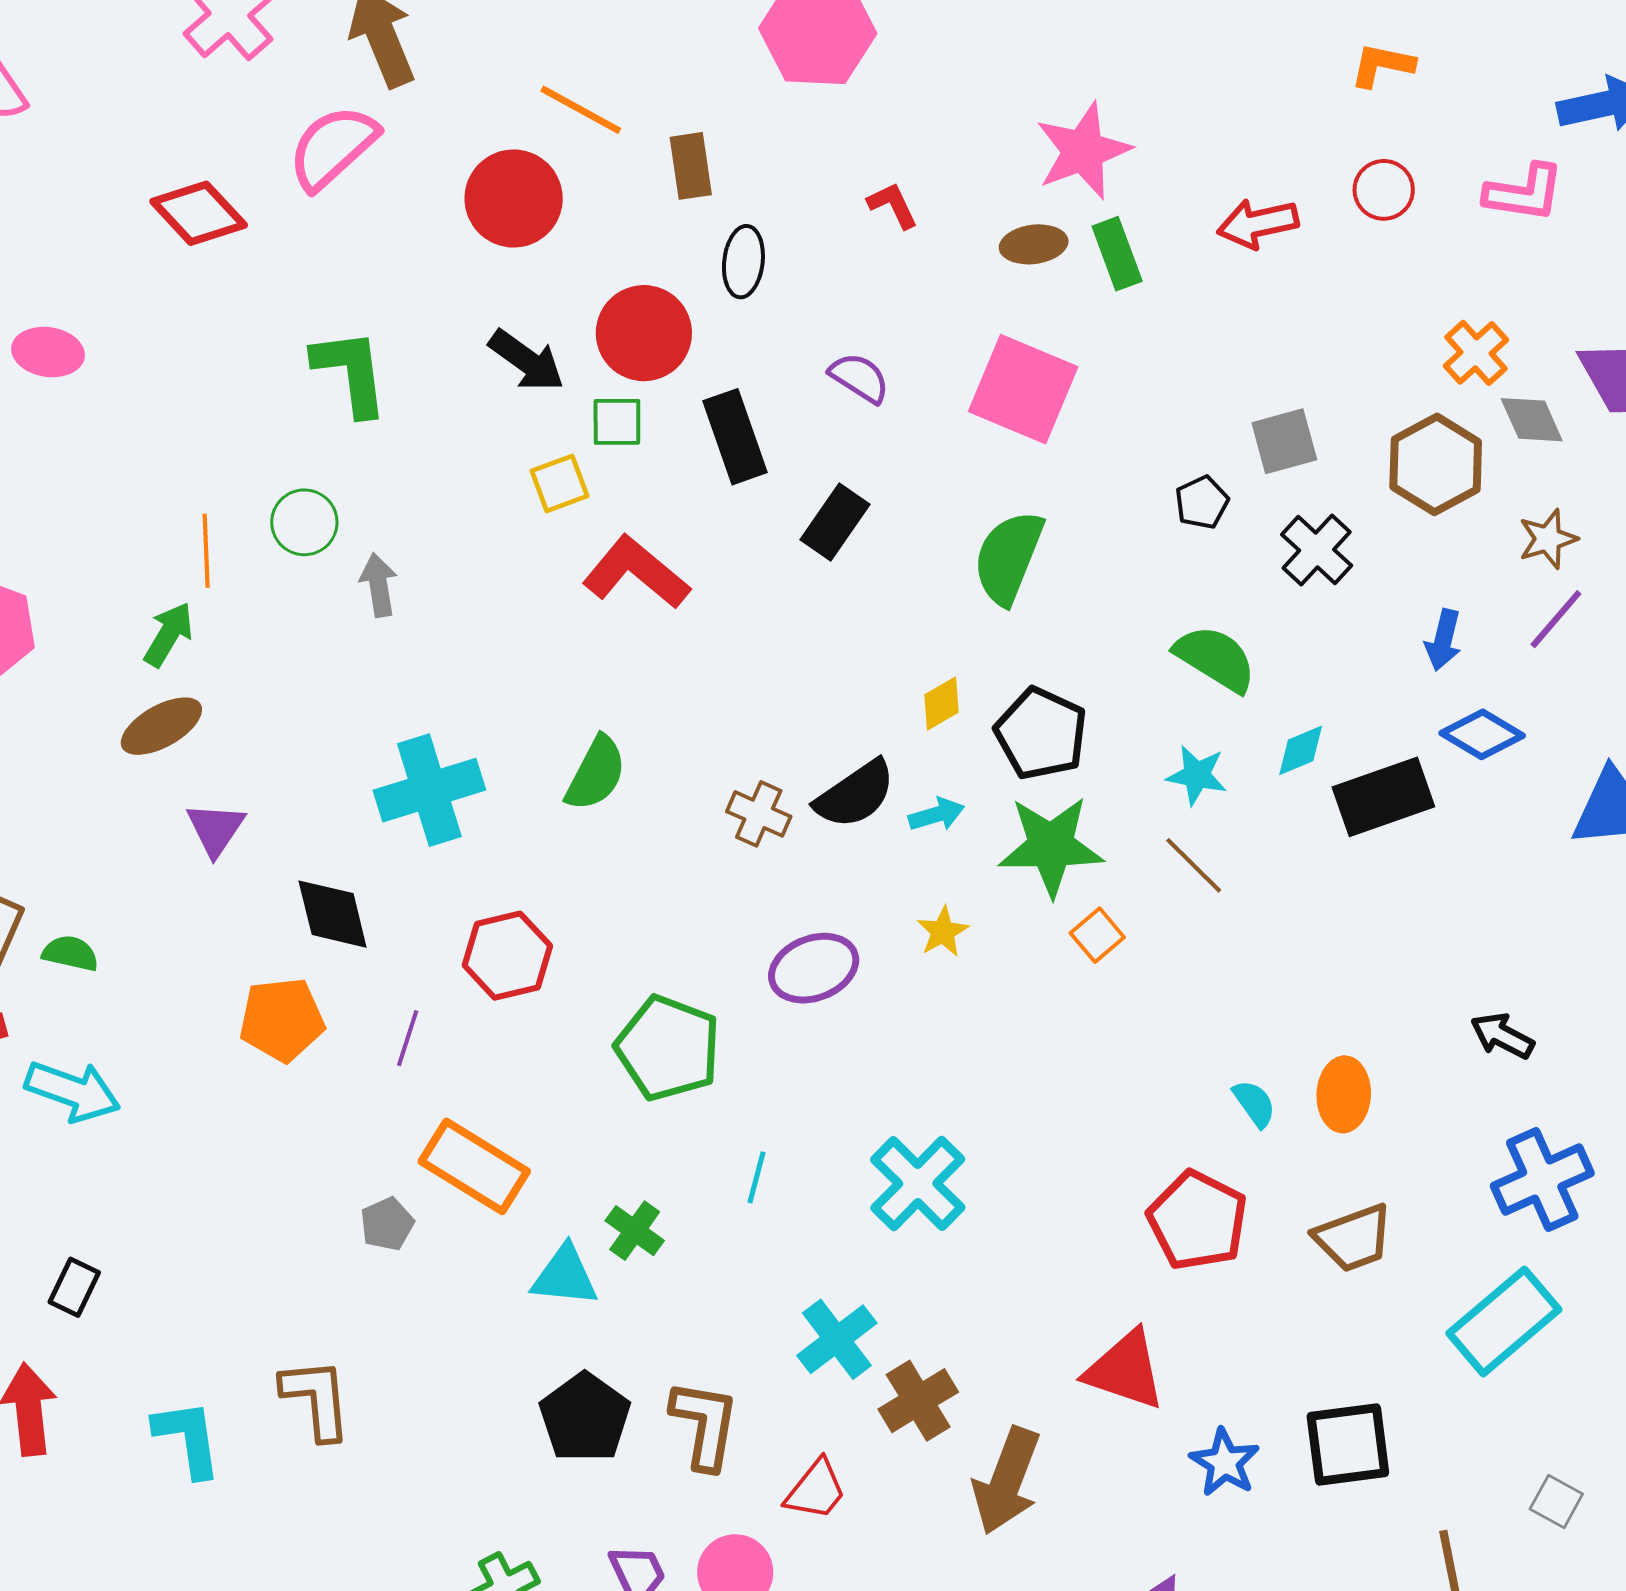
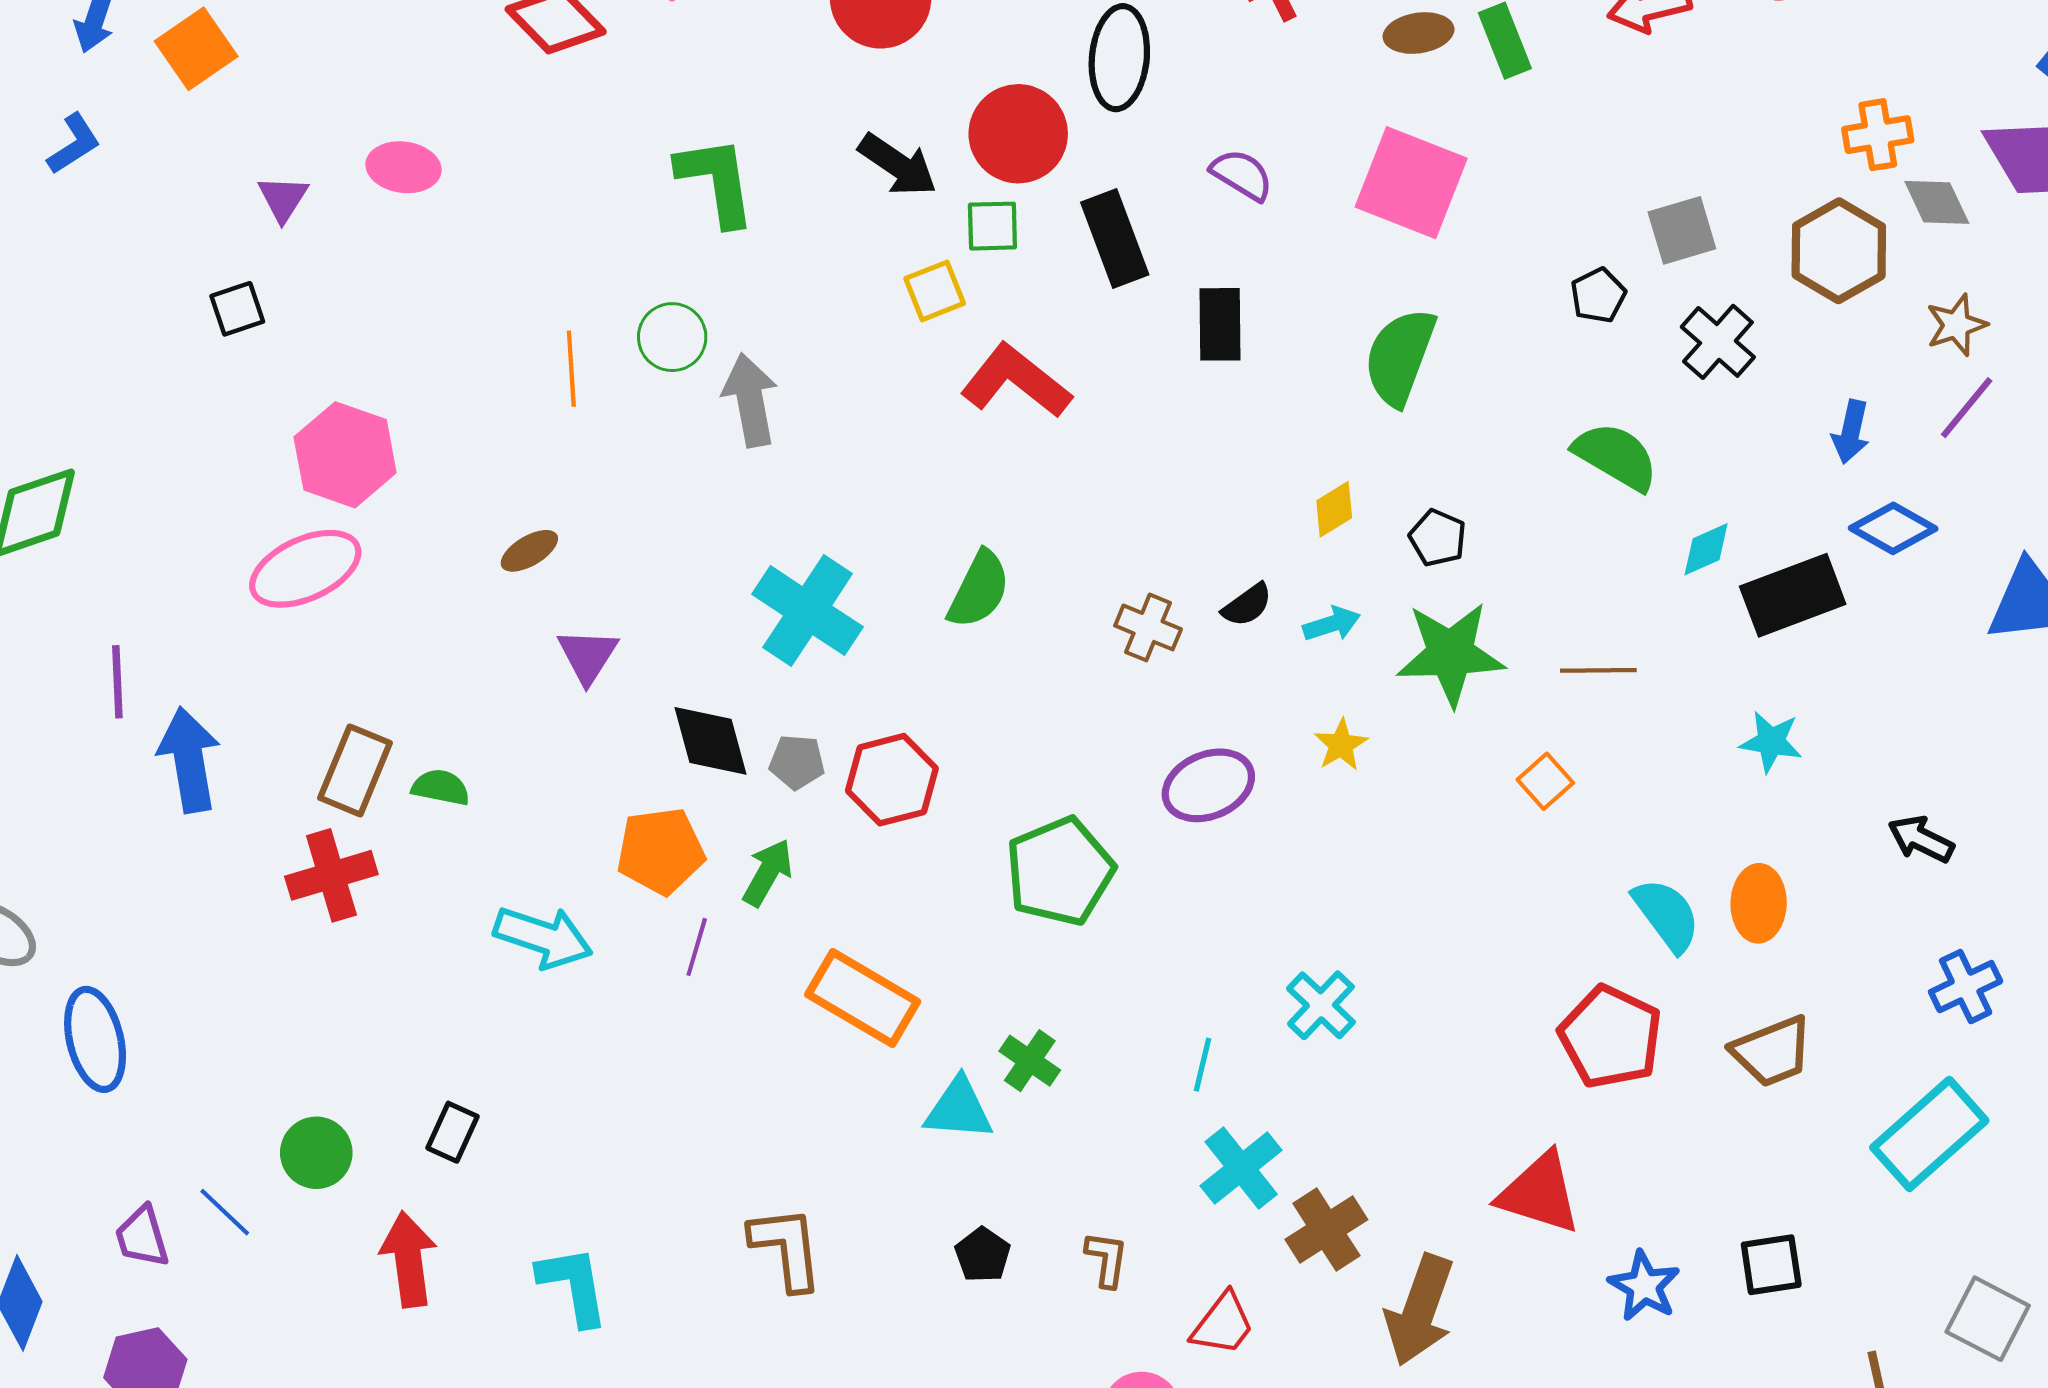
black ellipse: (743, 262) -> (1119, 58), size x1.4
orange cross: (1476, 353) -> (1878, 135), turned 34
black rectangle: (835, 522) -> (1220, 324), turned -34
gray arrow: (379, 585) -> (750, 400), size x1.4
green arrow: (169, 634) -> (768, 873), moved
brown ellipse: (161, 726) -> (529, 551), size x0.7
black pentagon: (1041, 734) -> (1438, 538), size x0.6
cyan star: (1197, 775) -> (1771, 742), moved
cyan cross: (429, 790) -> (808, 611), turned -38
black semicircle: (855, 794) -> (1247, 605), size x0.6
brown line: (1194, 865) -> (1598, 670), turned -44
orange square: (1097, 935) -> (1545, 781), moved
purple line: (408, 1038) -> (697, 947), moved
green pentagon: (668, 1048) -> (1060, 871), turned 30
cyan arrow: (73, 1091) -> (543, 937), moved
cyan semicircle: (1254, 1104) -> (1667, 915), size x1.5
cyan line: (757, 1177) -> (1202, 1065), moved
blue cross: (1542, 1180) -> (1966, 987), size x0.7
cyan cross: (918, 1184) -> (1321, 1005), size x0.7
gray pentagon: (387, 1224) -> (797, 762), moved, turned 30
brown L-shape: (316, 1399) -> (786, 1248), moved
black pentagon: (585, 1418) -> (983, 1255), size x0.6
brown L-shape: (705, 1425) -> (1107, 1259), size x0.6
black square: (1348, 1445) -> (1771, 1265), size x0.7
gray square: (1556, 1502) -> (1988, 1319), size x1.5

